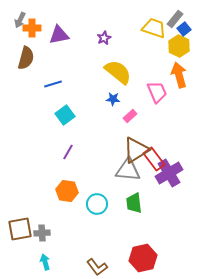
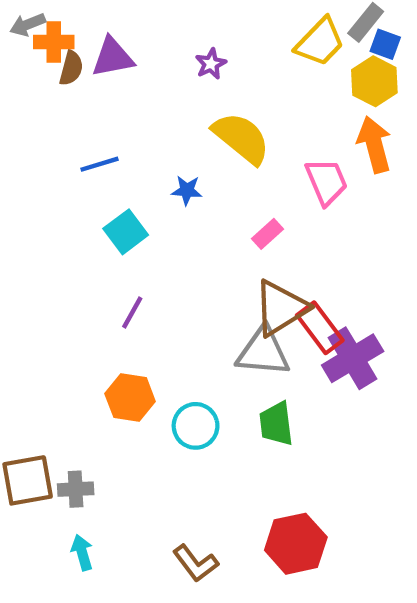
gray arrow: (20, 20) -> (28, 25), turned 42
yellow trapezoid: (154, 28) -> (320, 42), turned 115
blue square: (184, 29) -> (385, 44), turned -32
brown semicircle: (26, 58) -> (71, 68), moved, size x0.7
blue star: (113, 99) -> (187, 190), moved

